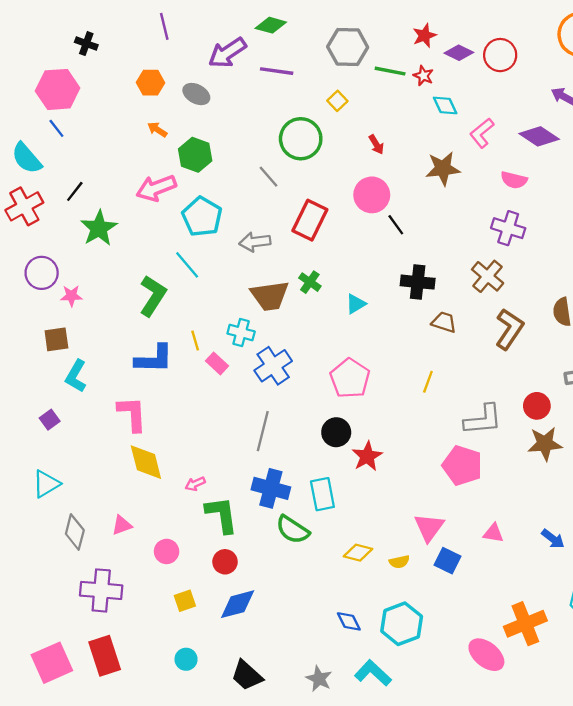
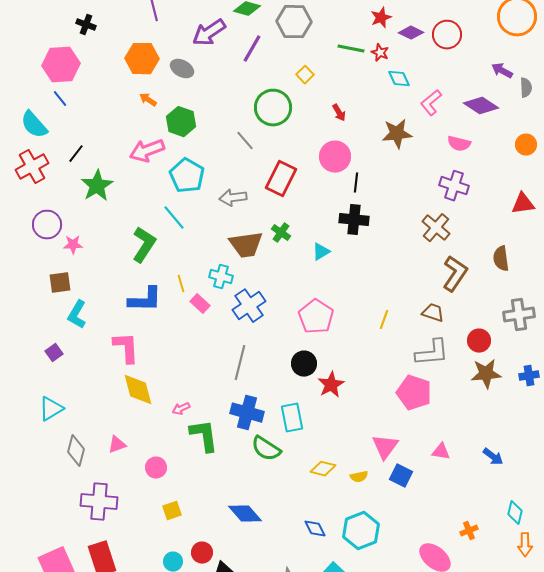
gray hexagon: (348, 47) -> (294, 22), moved
purple line: (277, 71) -> (252, 49), turned -68
orange hexagon: (150, 83) -> (142, 59), size x1.4
black line: (396, 225) -> (356, 183), turned 42
black cross: (418, 282) -> (354, 220), moved
brown trapezoid: (444, 322) -> (433, 313), moved
red circle: (225, 562) -> (202, 553), moved
blue diamond: (238, 604) -> (245, 514), moved, turned 64
orange cross: (525, 624) -> (469, 531), size x0.5

